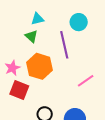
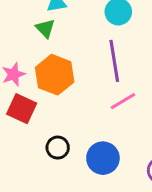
purple line: (64, 45) -> (114, 61), moved

